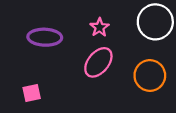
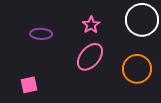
purple ellipse: (45, 37) -> (41, 34), size x0.7

